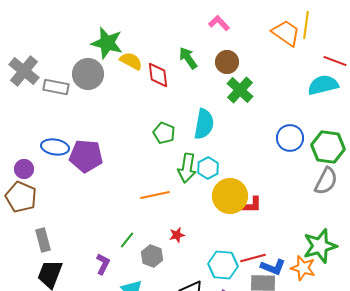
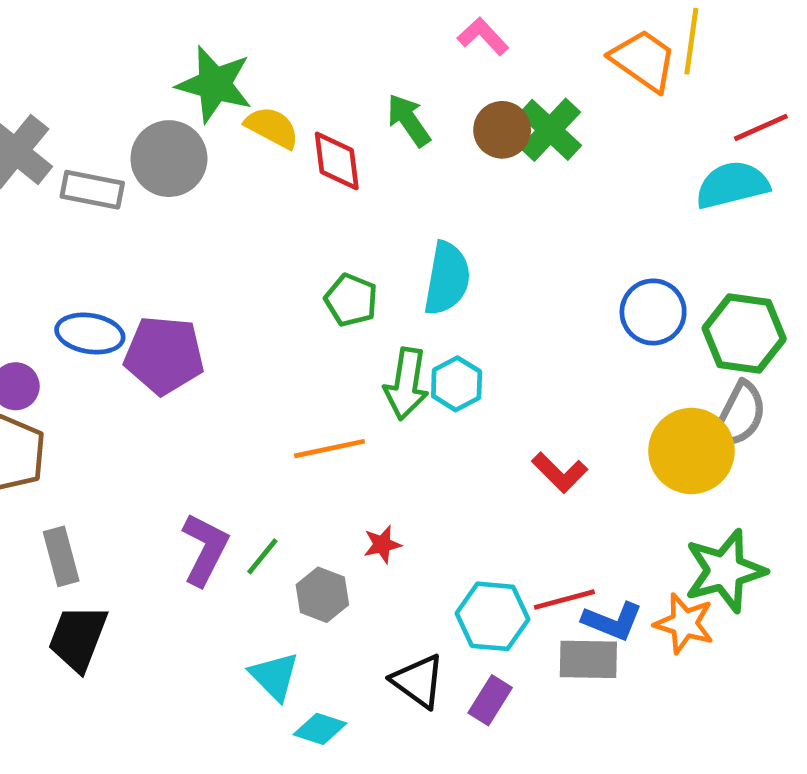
red line: (335, 61) -> (761, 127), turned -45
green cross: (240, 90) -> (550, 130), moved
yellow circle: (230, 196) -> (691, 451), moved
red L-shape: (251, 205) -> (560, 473), turned 45
purple L-shape: (103, 264) -> (205, 549), moved, size x1.4

